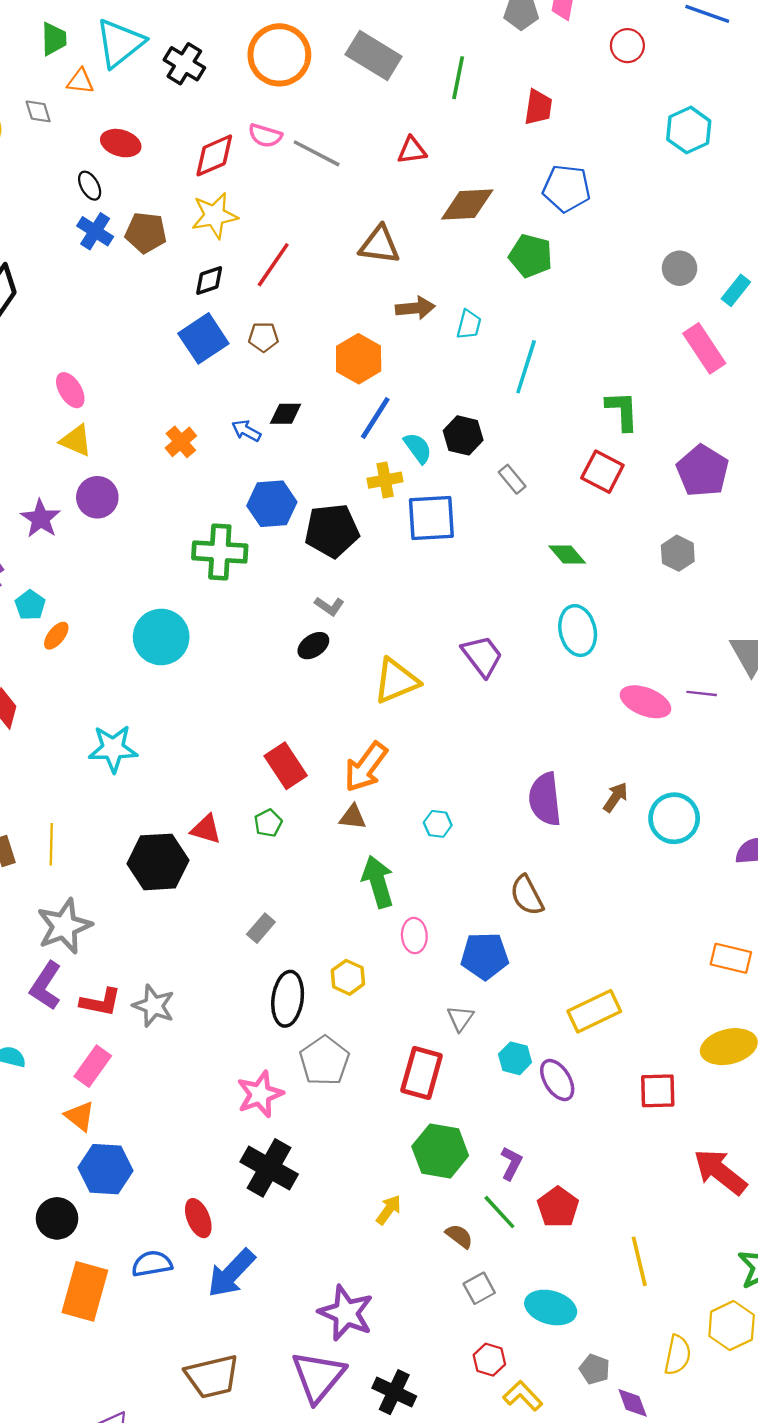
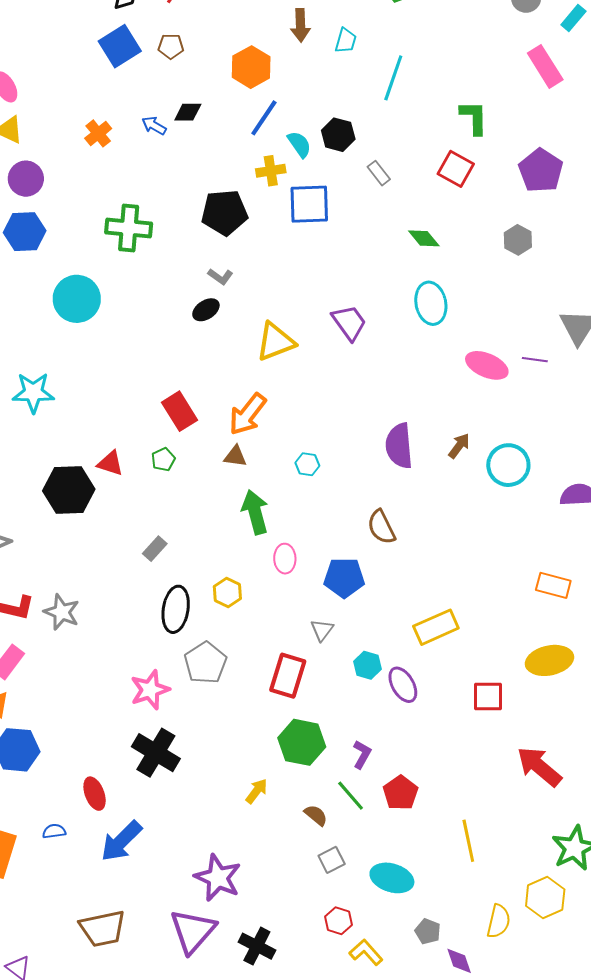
brown arrow: (415, 308) -> (300, 25), turned 92
blue hexagon: (272, 504) -> (25, 232), moved
blue semicircle: (152, 1264) -> (54, 831), size x0.7

